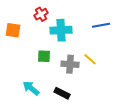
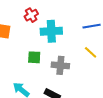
yellow line: (90, 59) -> (91, 52), moved

